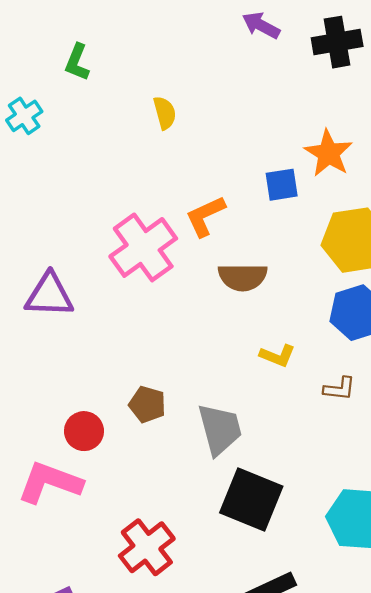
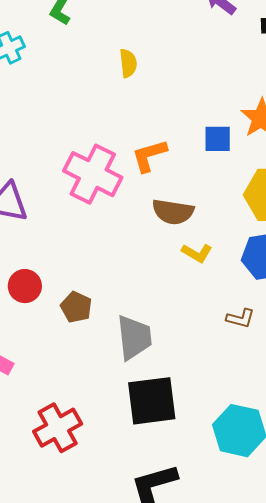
pink cross: (143, 247) -> (93, 174), turned -36
yellow L-shape: (277, 356) -> (197, 253), moved
red circle: (84, 431) -> (25, 286), moved
black square: (251, 500) -> (152, 401), turned -38

